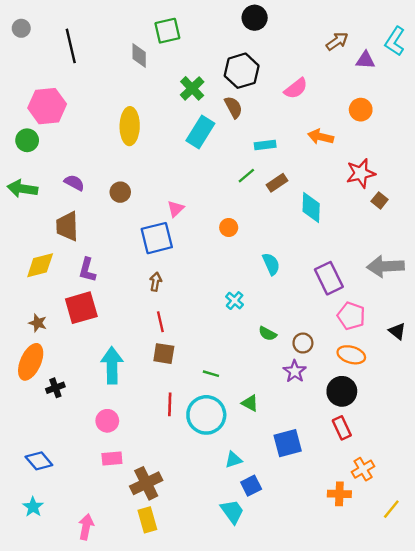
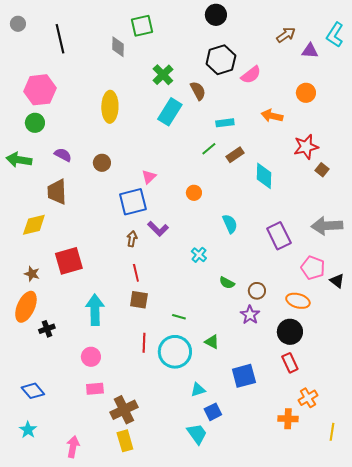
black hexagon: (242, 71) -> (221, 60), moved
green circle: (27, 140) -> (35, 123), moved
purple L-shape: (87, 270) -> (158, 229), moved, turned -60
pink pentagon: (351, 316) -> (313, 268), moved
yellow line: (391, 509) -> (332, 432), turned -30

